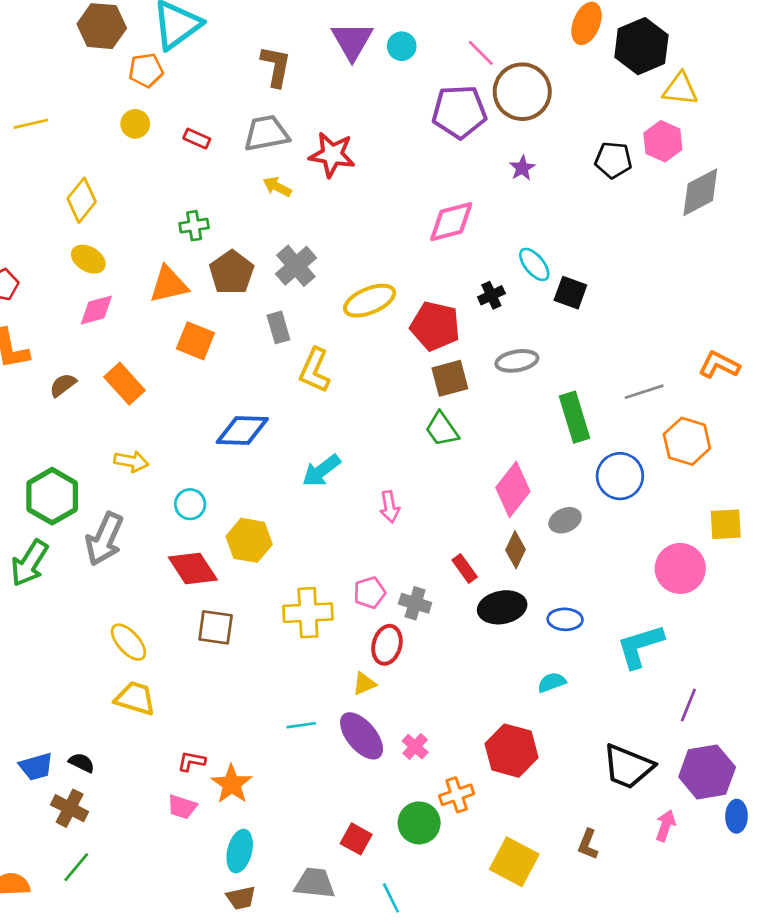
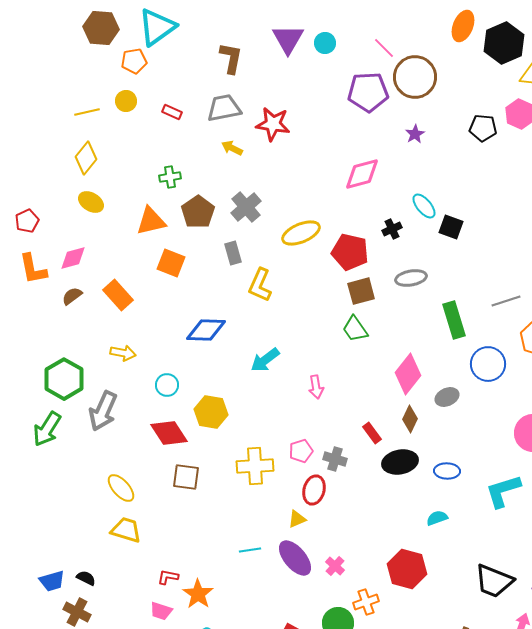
yellow line: (31, 124) -> (87, 112), moved
pink diamond: (96, 310) -> (73, 258), moved

